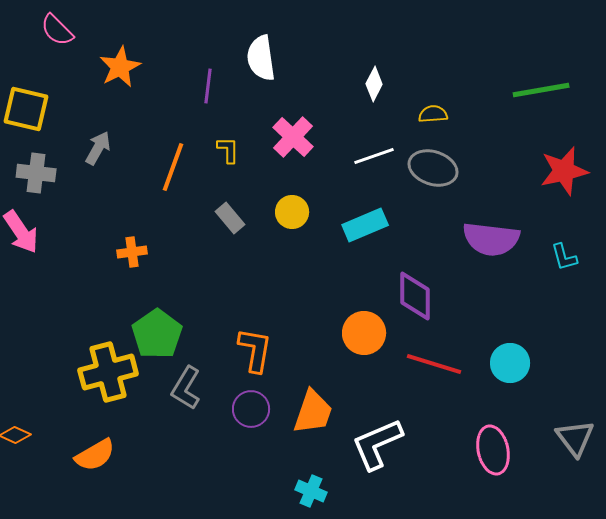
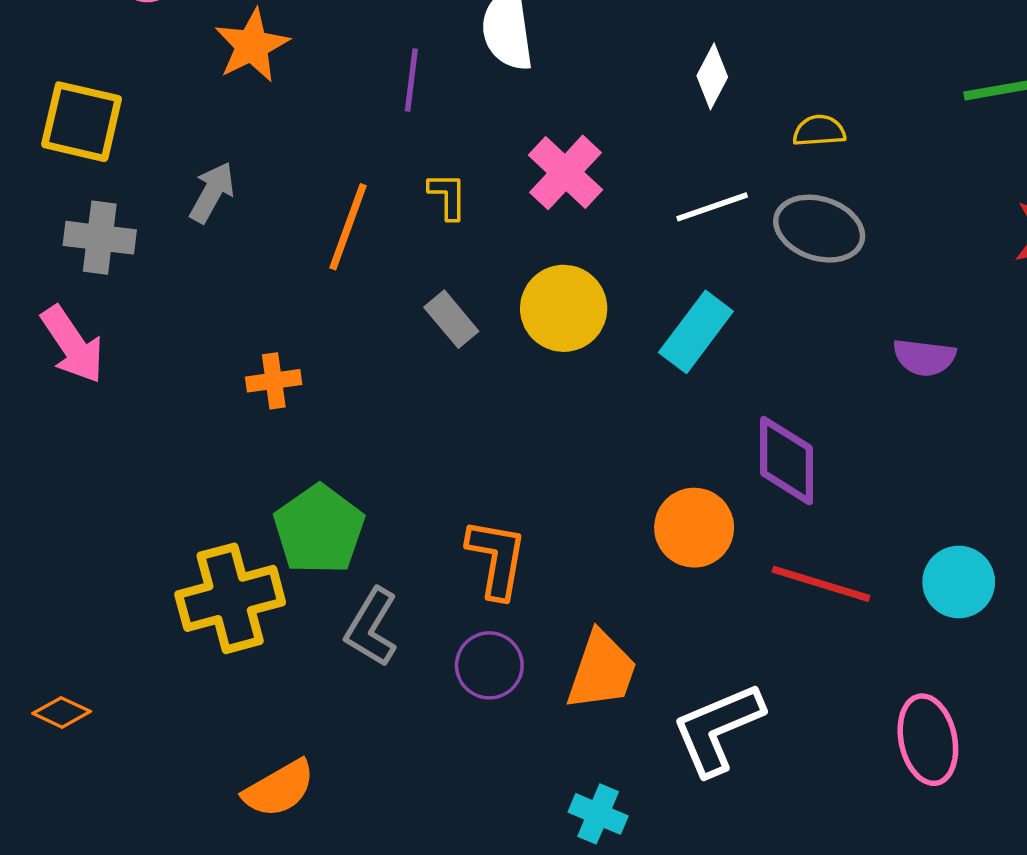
yellow circle: (292, 212) -> (564, 308), size x1.4
cyan rectangle: (365, 225) -> (696, 332), turned -30
purple semicircle: (491, 239) -> (924, 357), size x0.6
orange semicircle: (95, 455) -> (279, 789), moved

